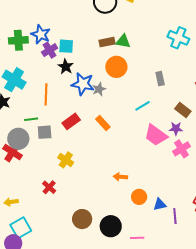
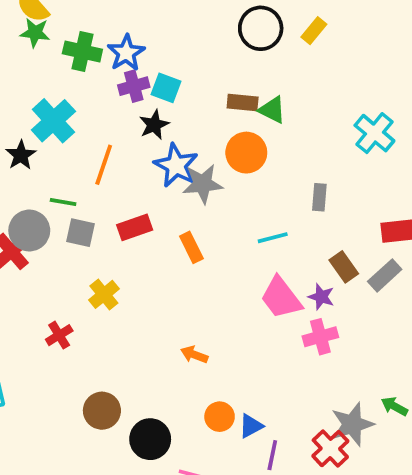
gray star: (99, 89) -> (203, 184), size x1.5
orange circle: (139, 197) -> (220, 417), moved
blue triangle: (160, 204) -> (251, 426), turned -32

